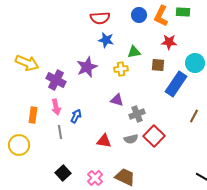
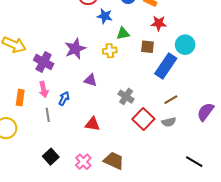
blue star: (106, 40) -> (105, 16), moved
purple triangle: (117, 100) -> (90, 80), moved
gray cross: (137, 114) -> (126, 97), turned -35
brown line: (194, 116) -> (171, 100), moved, turned 32
gray semicircle: (131, 139) -> (169, 122), moved

